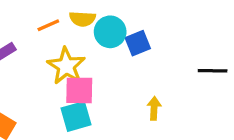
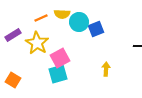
yellow star: (66, 66) -> (37, 43), moved
pink square: (79, 90) -> (60, 58), turned -30

